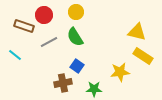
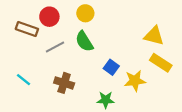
cyan line: (15, 55) -> (24, 80), moved
blue square: (77, 66) -> (111, 67), moved
brown cross: (63, 83) -> (64, 83), moved, turned 30

